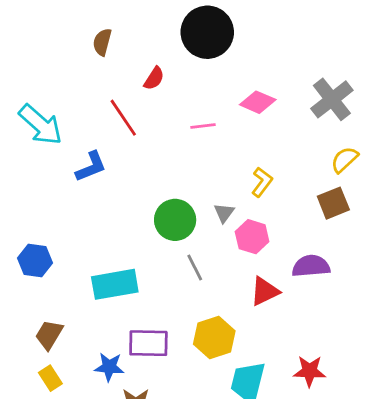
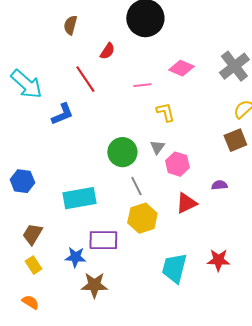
yellow L-shape: (262, 182) -> (165, 112), moved, turned -50
purple semicircle: (311, 266) -> (219, 185), size x0.6
yellow hexagon: (214, 337) -> (142, 218), moved

